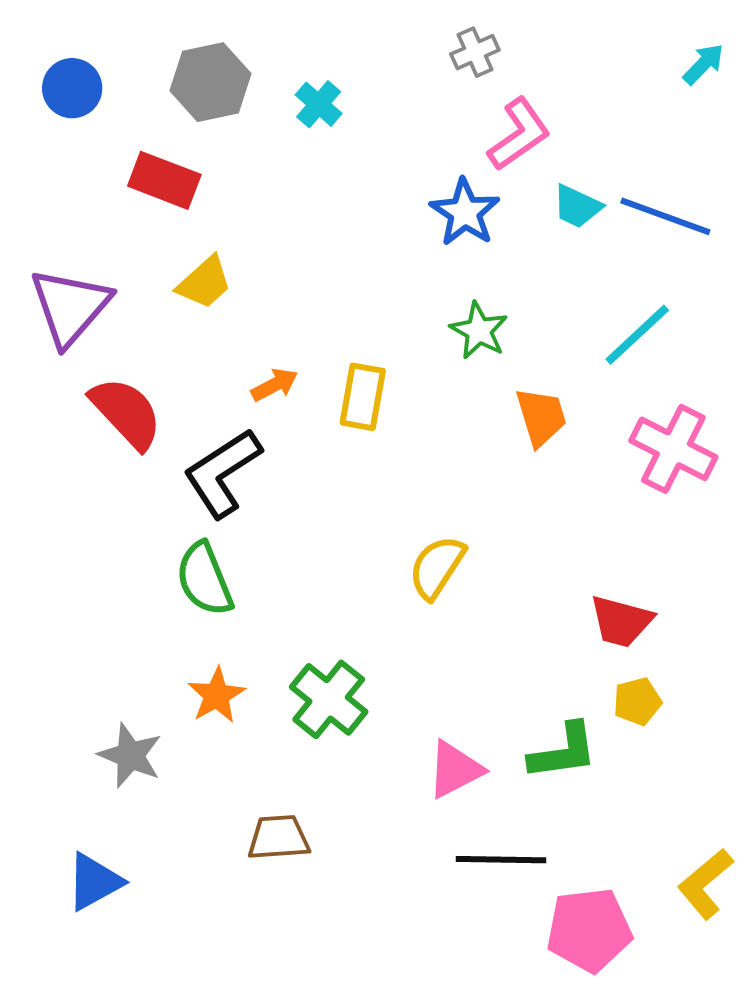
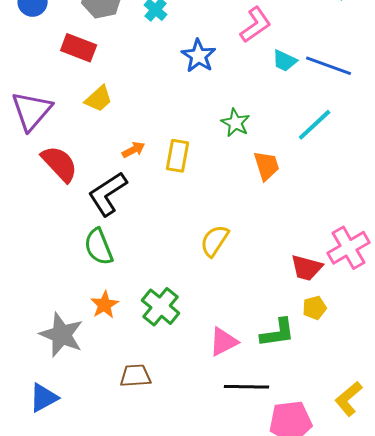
blue star: (465, 212) -> (199, 56), moved
pink cross: (673, 449) -> (349, 248), moved, turned 33
gray star: (130, 755) -> (62, 335), size x1.4

